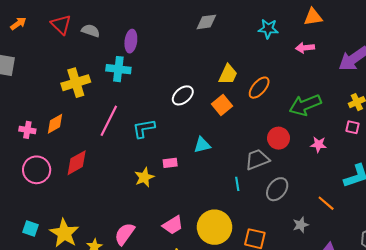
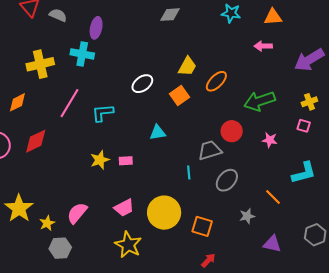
cyan star: (268, 29) -> (231, 13), moved
pink rectangle: (170, 163) -> (126, 161), moved

